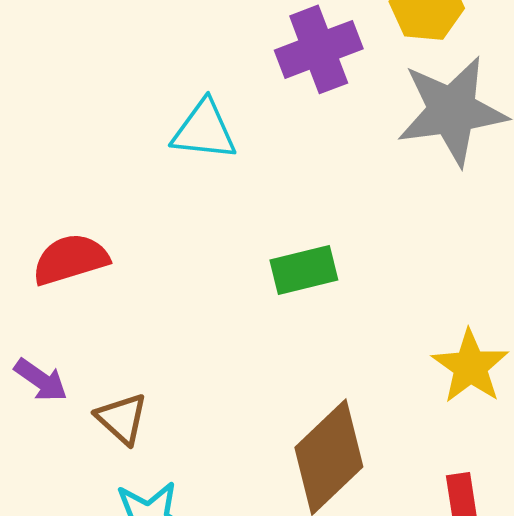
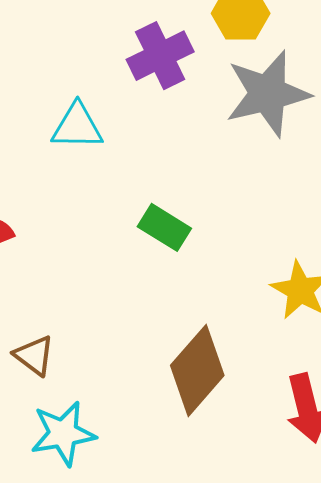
green rectangle: (304, 270) -> (164, 227), turned 51

